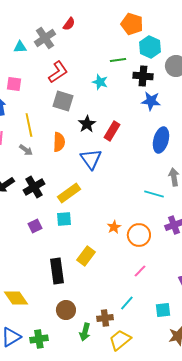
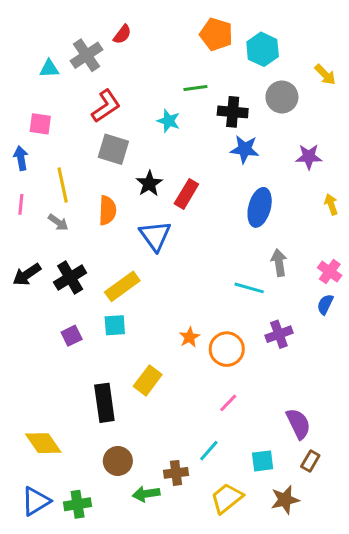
cyan hexagon: (150, 47) -> (263, 49), moved
green arrow: (85, 332) -> (146, 494), turned 66
yellow trapezoid: (120, 340) -> (227, 498), moved

